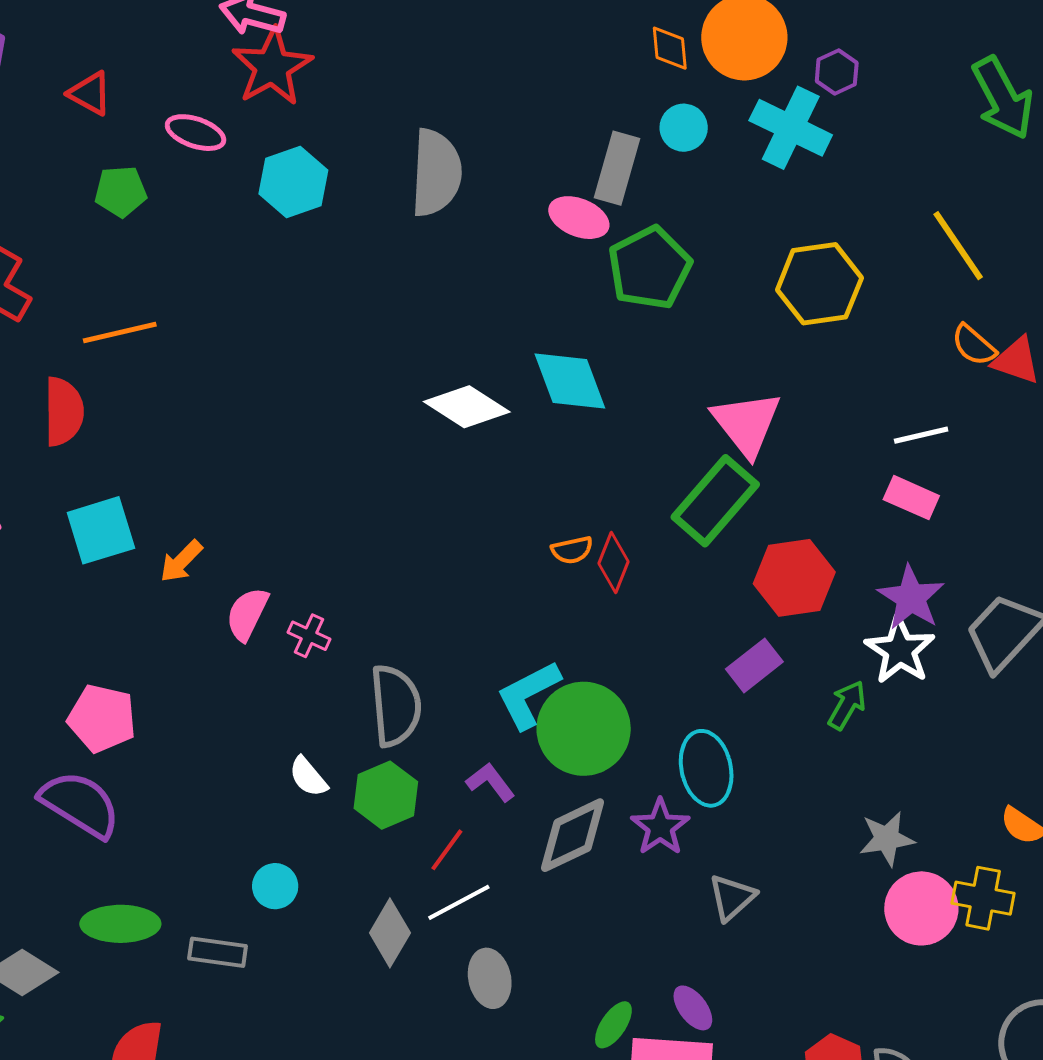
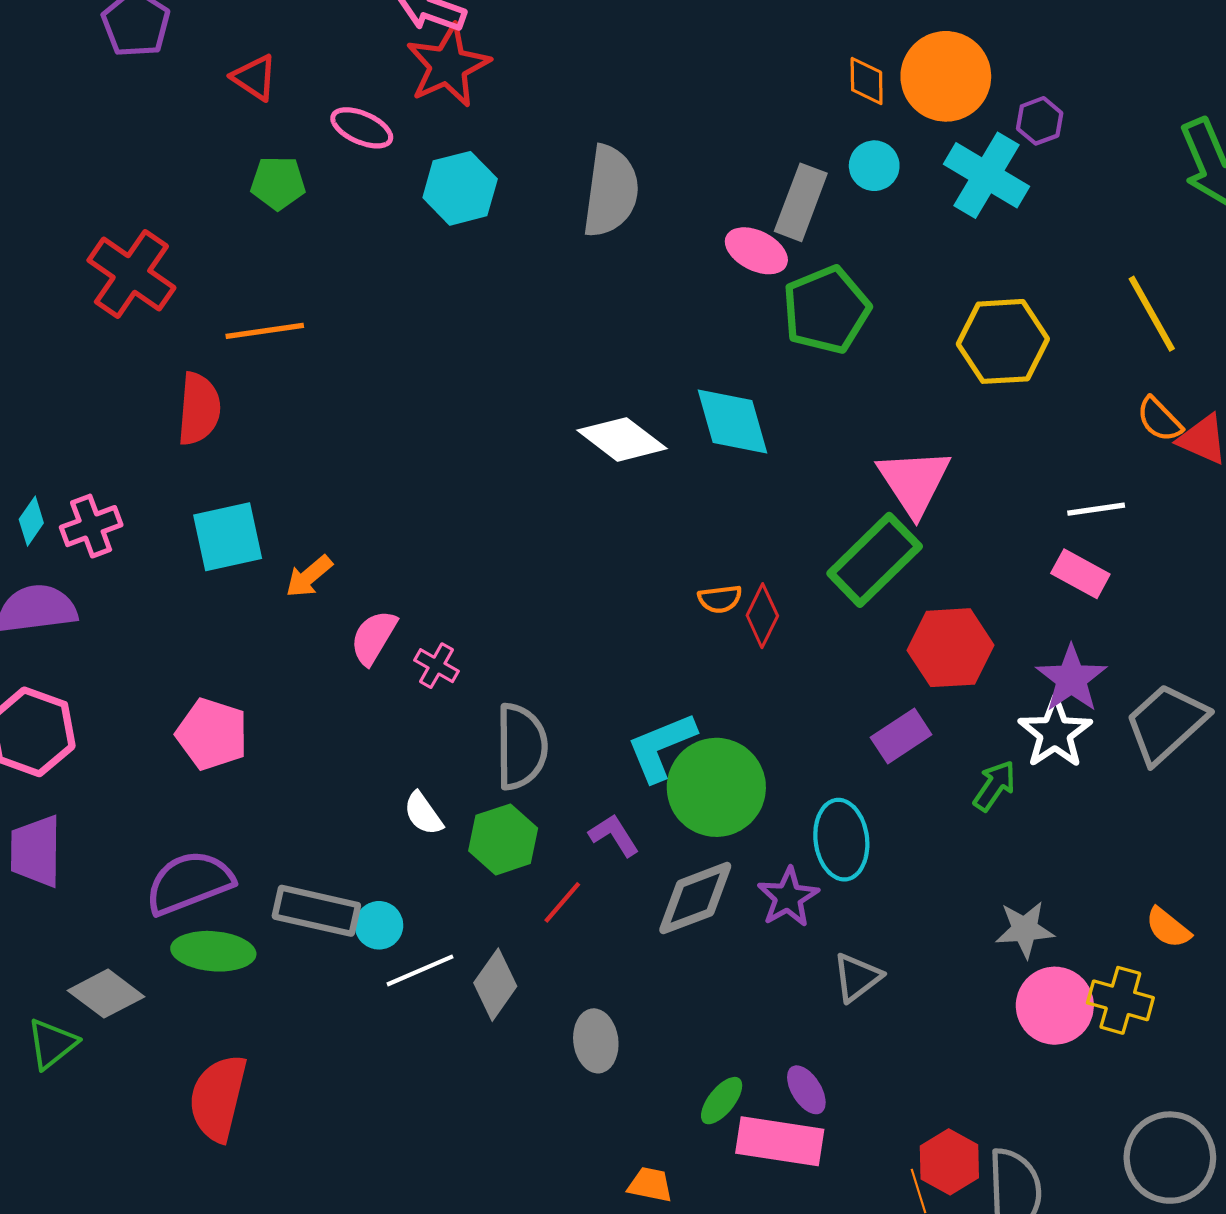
purple semicircle: (80, 804) -> (189, 883), moved, turned -58
white line: (459, 902) -> (420, 970), moved
gray rectangle: (218, 952) -> (316, 911), moved, size x1.4

